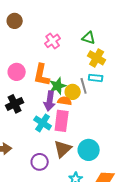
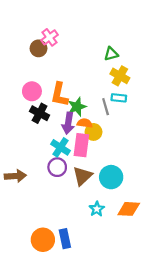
brown circle: (15, 21) -> (38, 48), moved
green triangle: (89, 38) -> (111, 54), turned -32
pink cross: (53, 41) -> (49, 37), moved
yellow circle: (73, 92) -> (93, 132), moved
black cross: (15, 104) -> (40, 113), moved, turned -36
purple circle: (40, 162) -> (57, 167), moved

